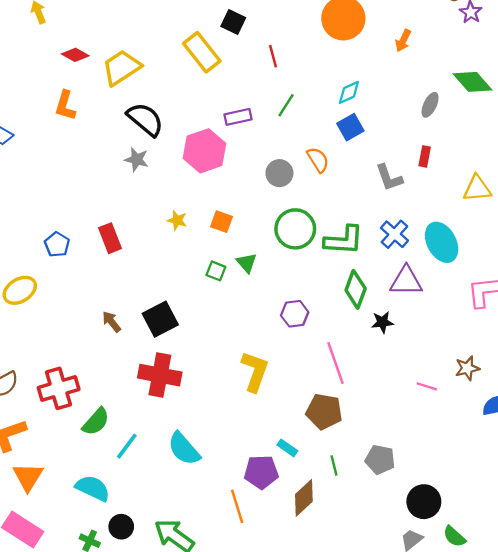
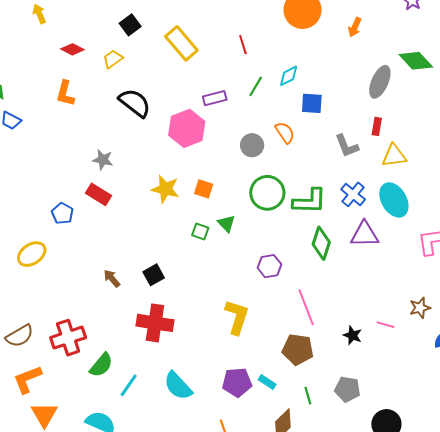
black square: (233, 22) -> (130, 25), moved, turned 30
yellow trapezoid: (122, 68) -> (113, 59), size x0.6
cyan diamond: (349, 92) -> (289, 76), moved
gray ellipse: (430, 105) -> (380, 82), size x1.5
blue square: (350, 127) -> (312, 103), turned 35
gray star: (137, 159) -> (103, 160), moved
yellow triangle: (477, 188) -> (394, 156), moved
yellow star: (177, 220) -> (165, 189), size x1.6
red rectangle: (110, 238) -> (99, 194), moved, turned -35
black square: (160, 319) -> (154, 275), size x0.7
black star: (382, 322) -> (353, 335), moved, turned 30
purple pentagon: (261, 472) -> (237, 382), moved

